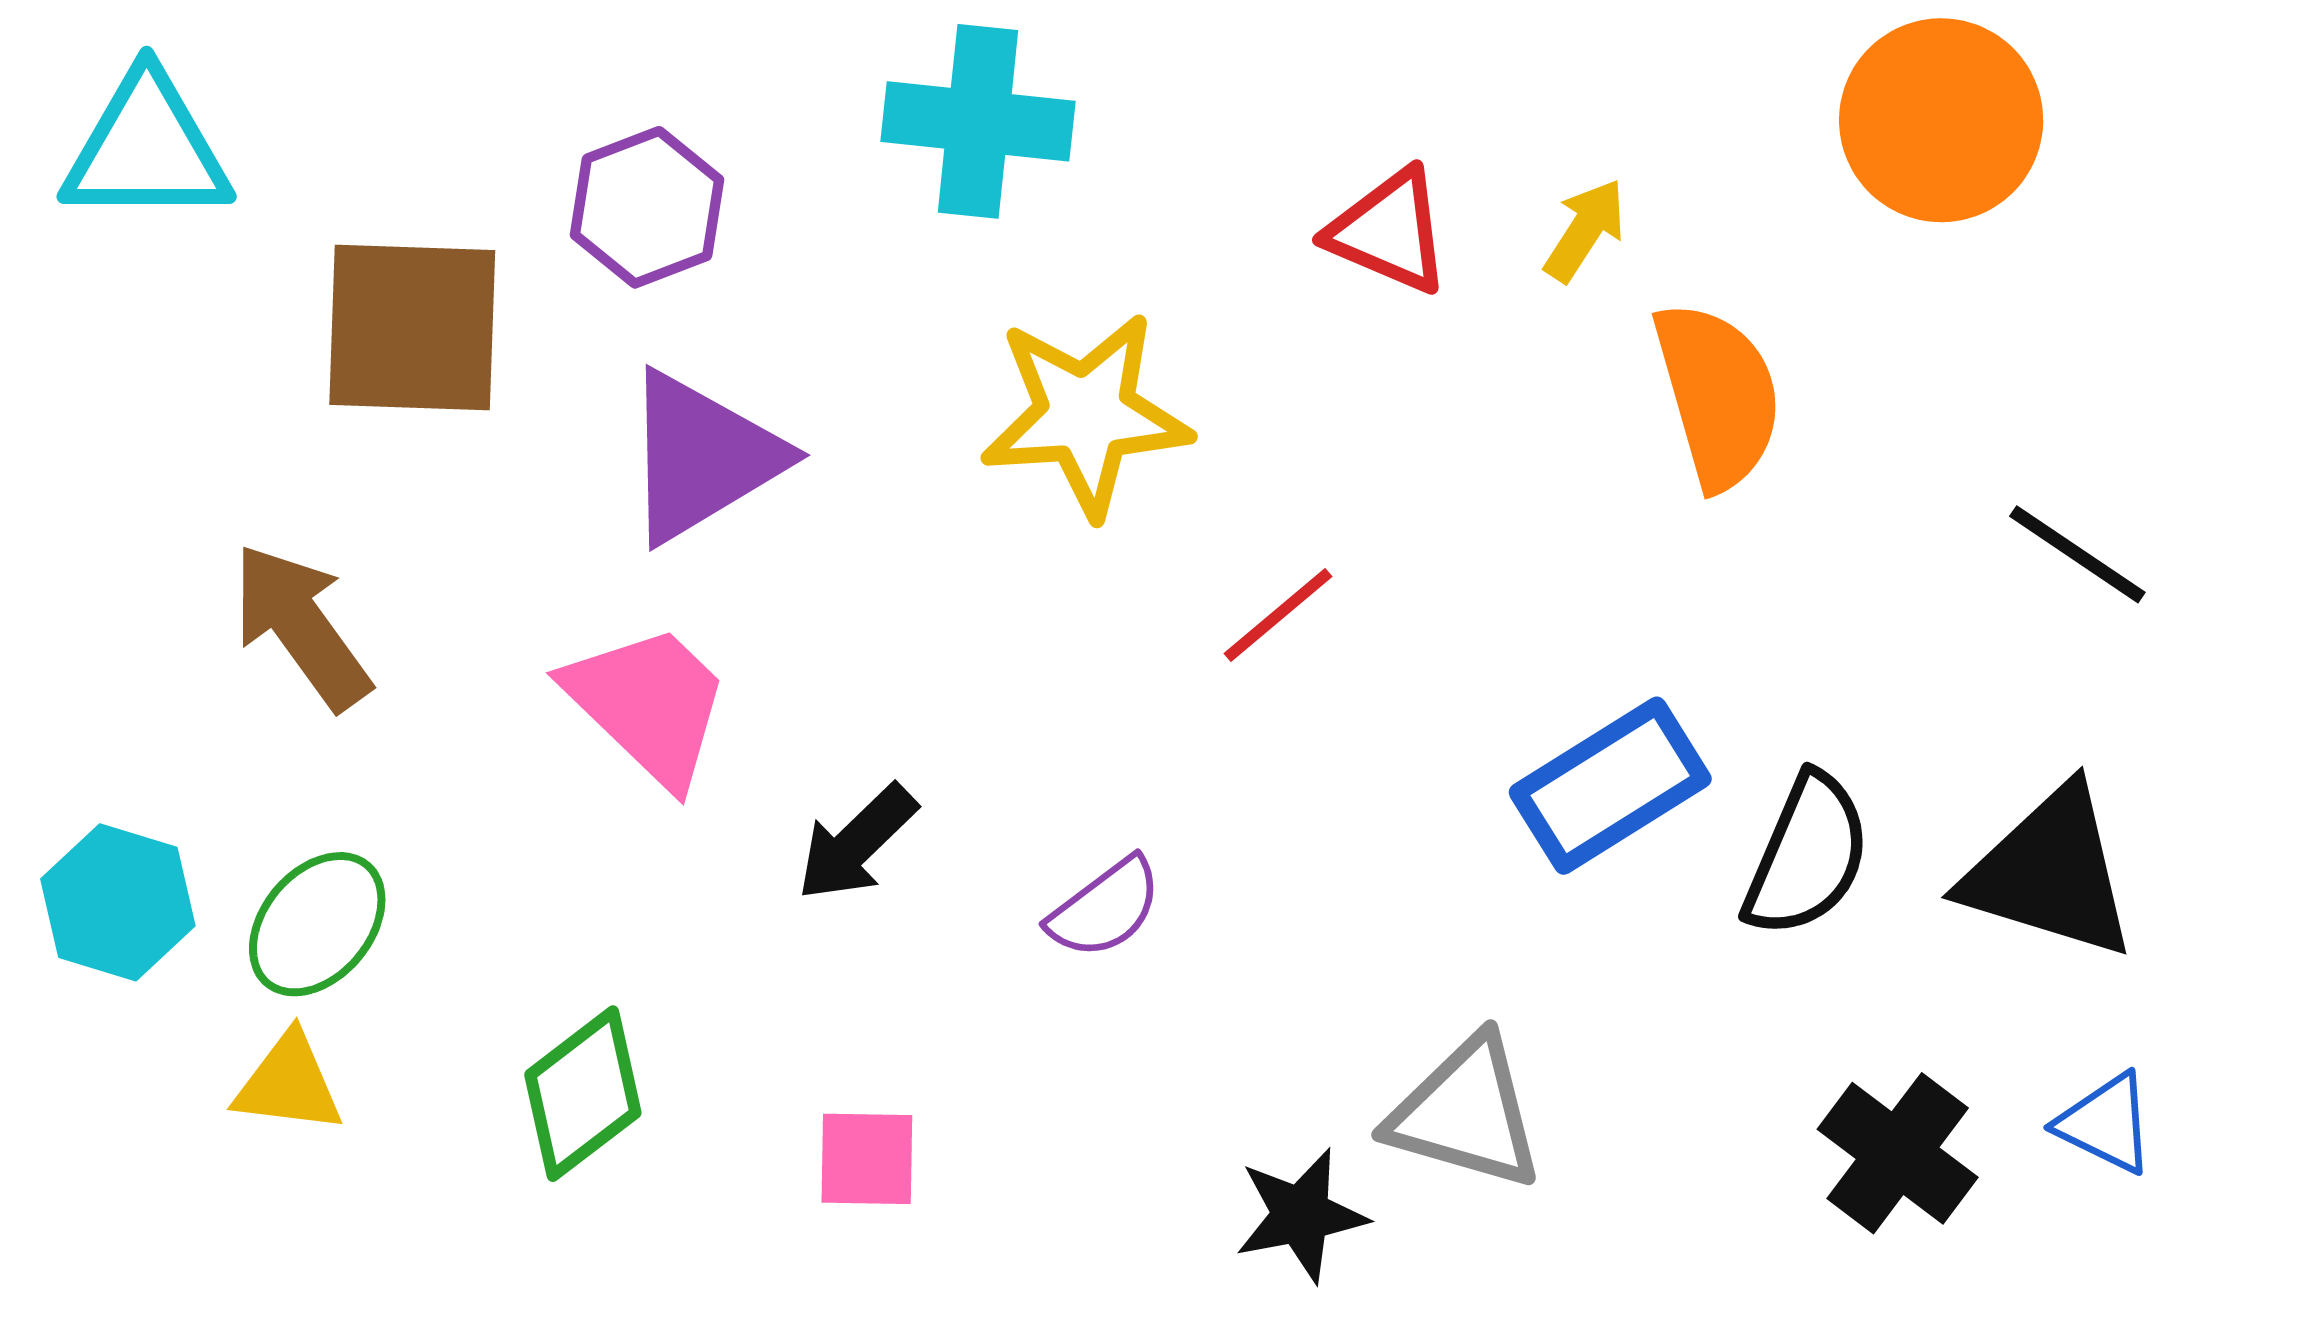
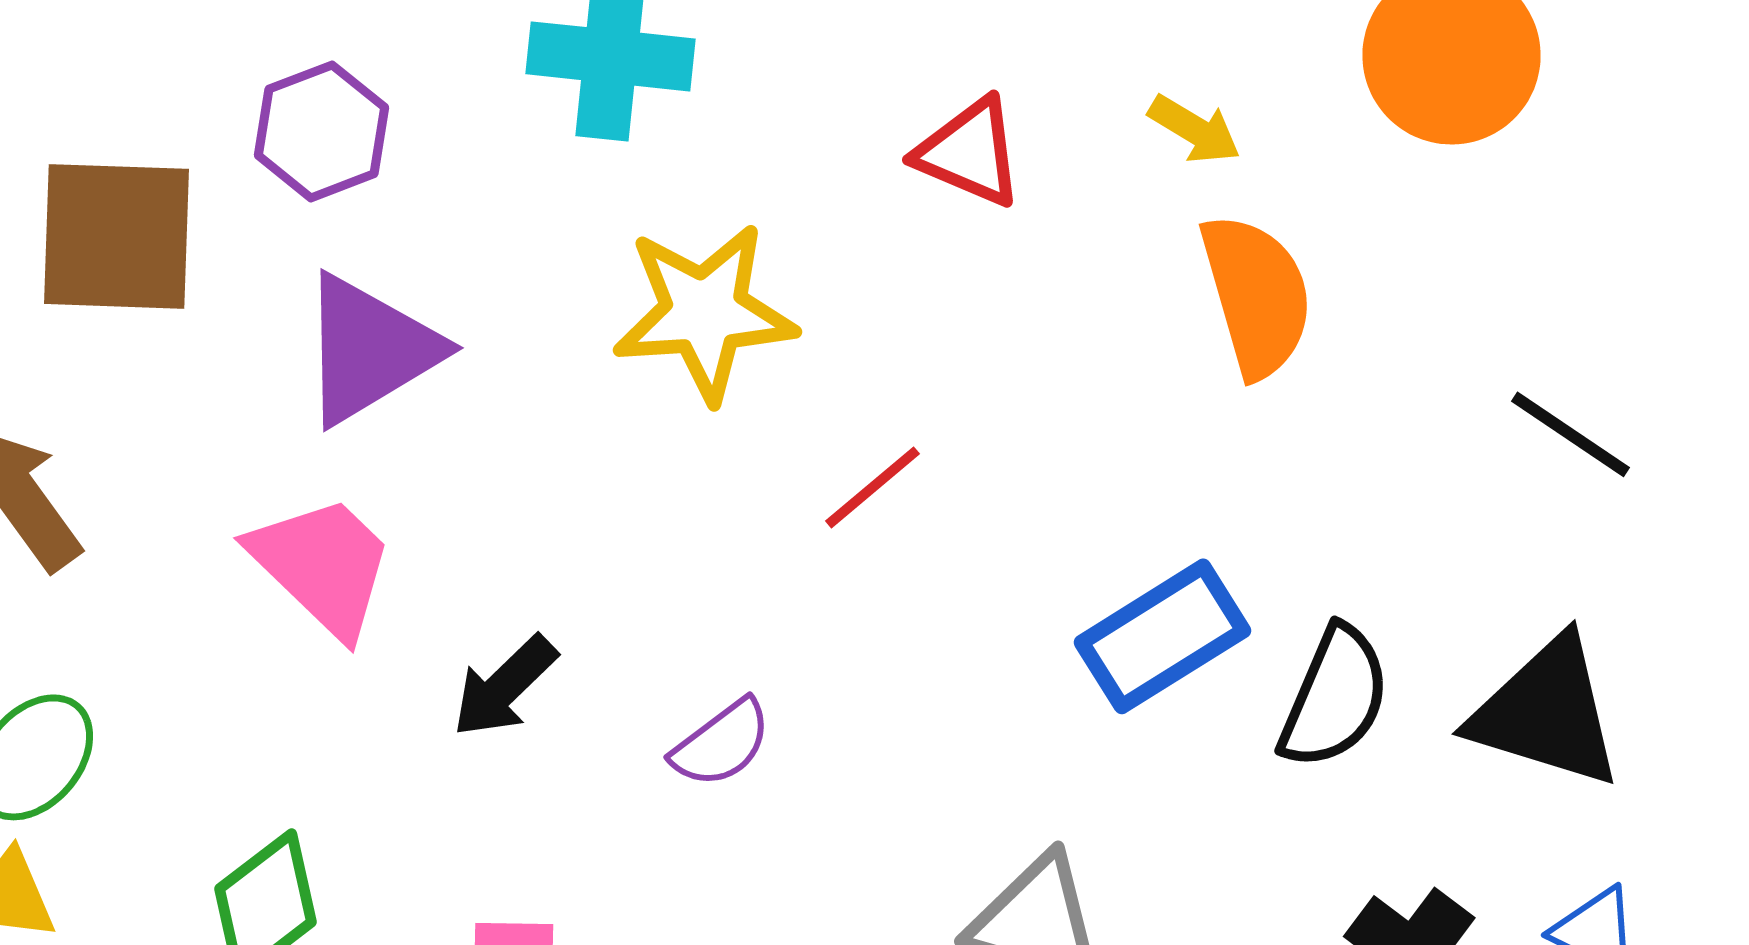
yellow arrow: (1585, 230) -> (1194, 129), moved, turned 88

